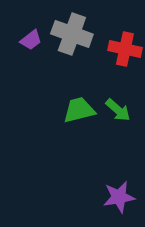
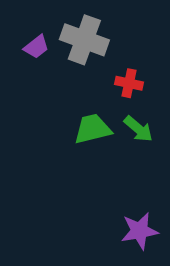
red cross: (125, 49) -> (129, 83), moved, size x0.7

